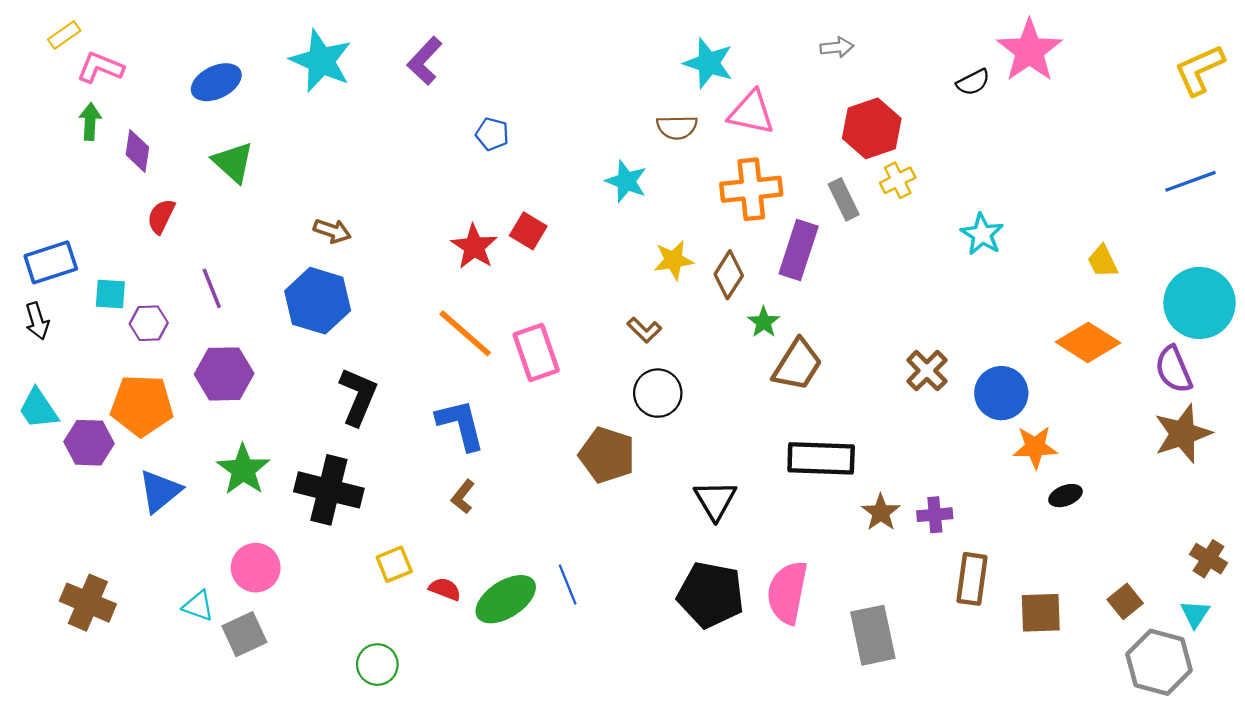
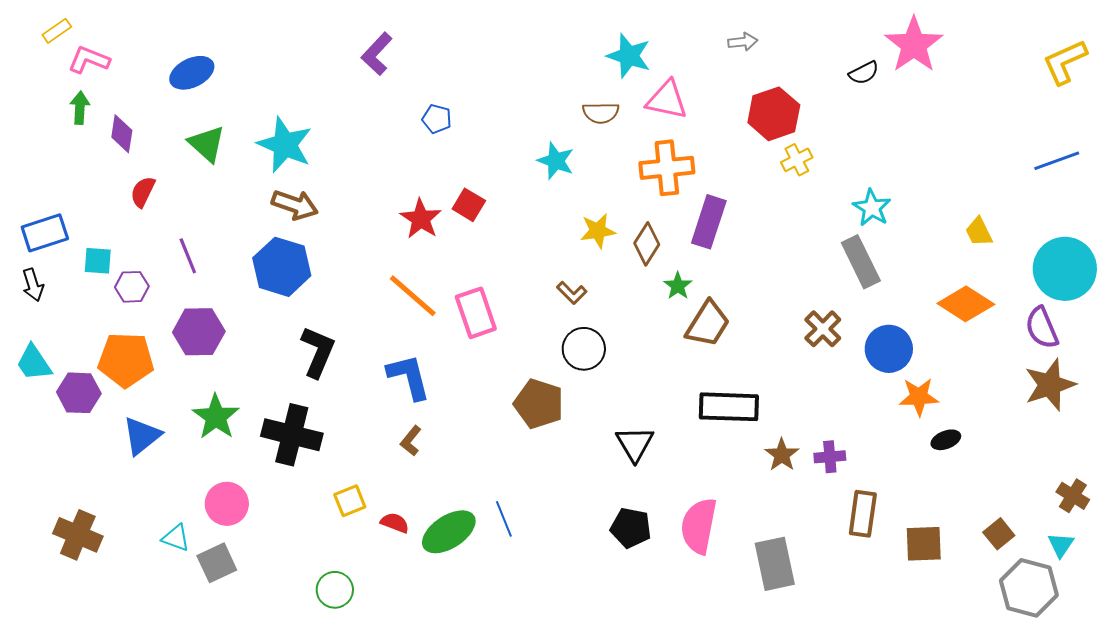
cyan star: (321, 61) -> (285, 145), moved
gray rectangle: (844, 199) -> (861, 262), moved, size x1.4
brown arrow: (332, 231) -> (295, 205), size x1.4
black pentagon: (711, 595) -> (631, 528), size x0.7

